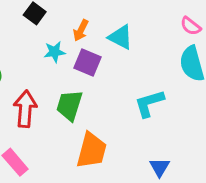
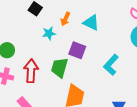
purple square: (88, 62) -> (77, 50), moved
cyan L-shape: (149, 103) -> (111, 65), turned -30

